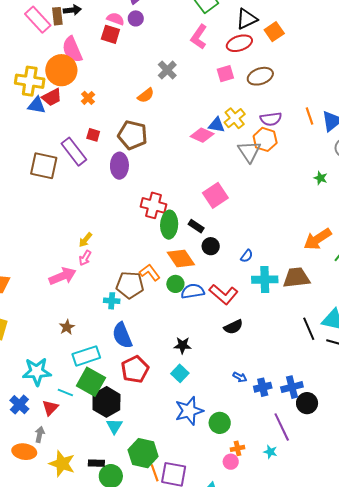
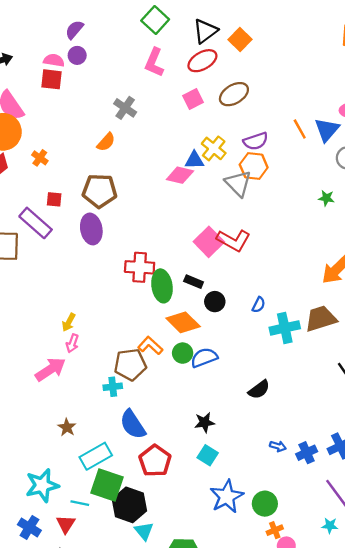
red L-shape: (224, 294) -> (233, 240), moved
orange cross: (238, 448) -> (275, 530), moved

